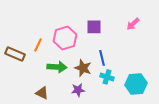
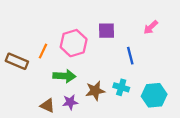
blue line: (102, 58) -> (130, 56), moved
brown star: (83, 68) -> (95, 91), moved, turned -30
purple star: (78, 90) -> (70, 102), moved

